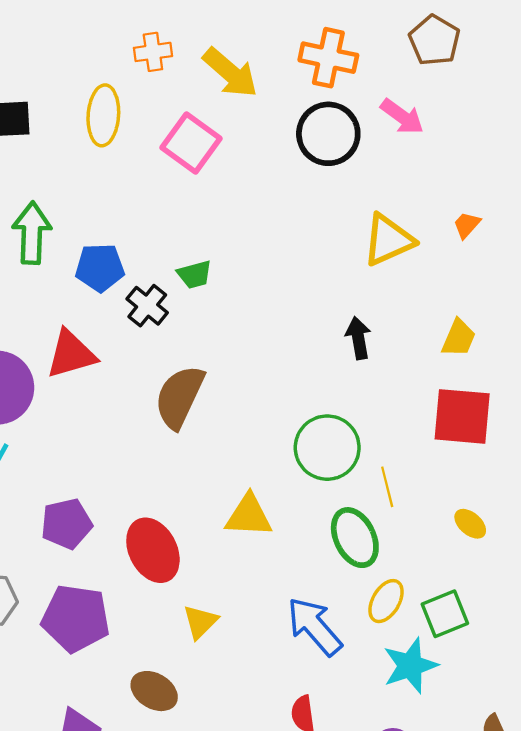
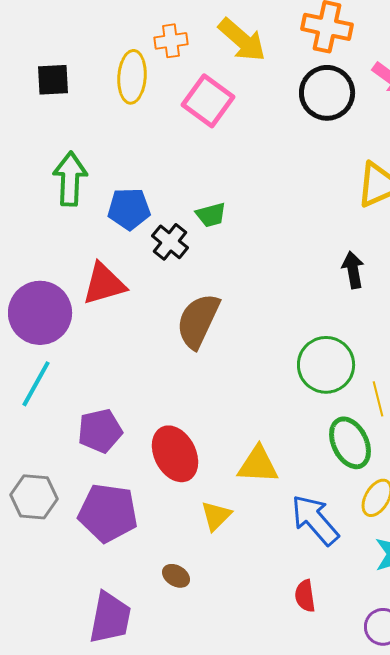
orange cross: (153, 52) -> (171, 41), moved
yellow triangle: (249, 516) -> (258, 465), moved
brown ellipse: (154, 691) -> (176, 576), size x0.7

